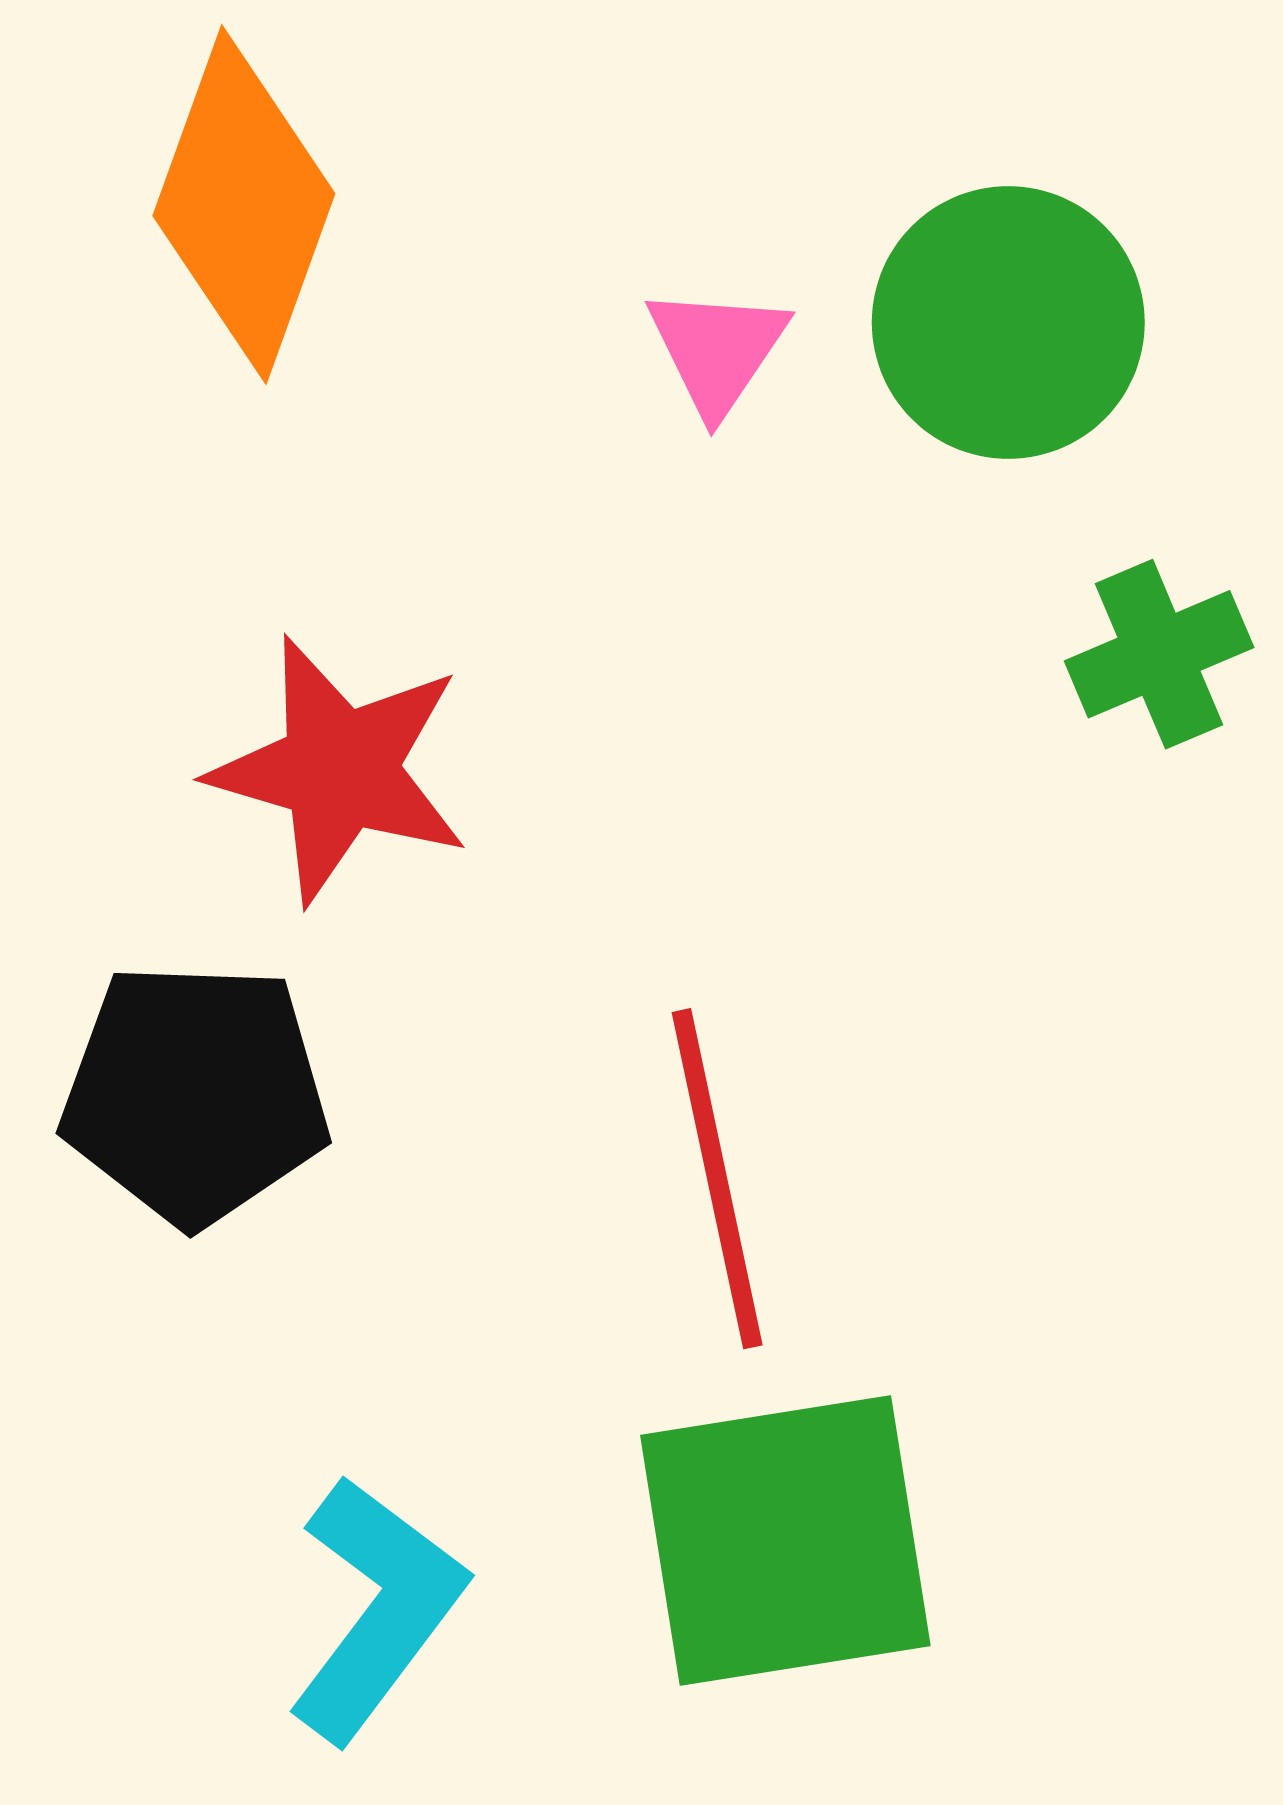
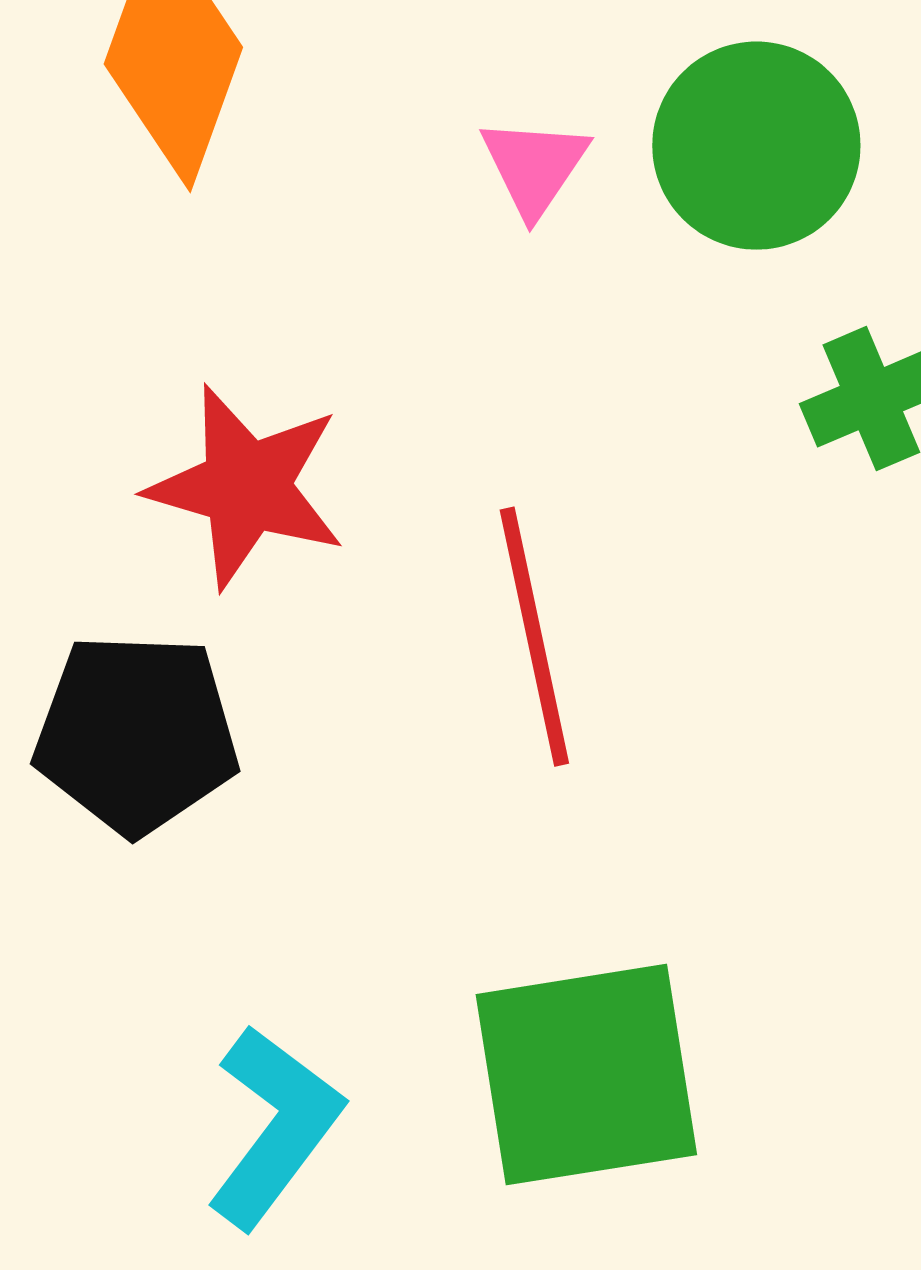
red line: (717, 1179) -> (534, 637), moved

